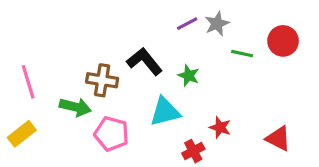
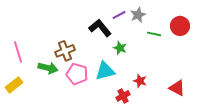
black L-shape: (145, 61) -> (100, 28), moved
brown cross: (102, 80) -> (65, 51), turned -30
pink pentagon: (112, 134) -> (77, 74), moved

